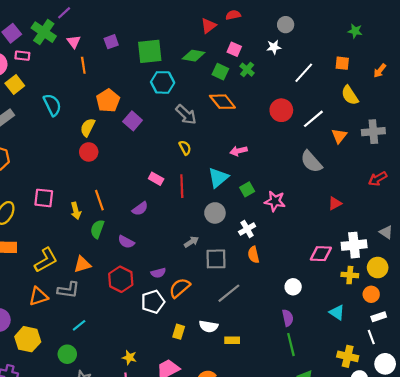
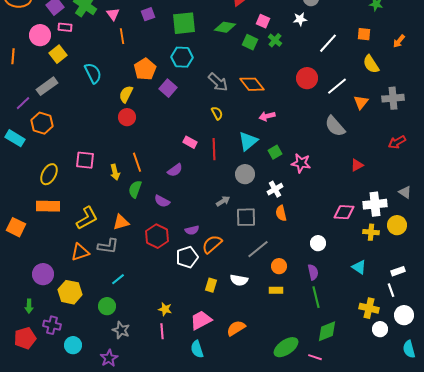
cyan hexagon: (163, 82) -> (182, 57), moved
orange diamond: (222, 102) -> (252, 84), moved
orange circle: (371, 294) -> (279, 266), moved
yellow rectangle: (232, 340) -> (276, 290), moved

